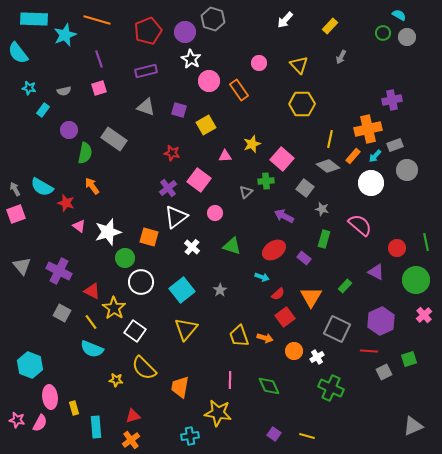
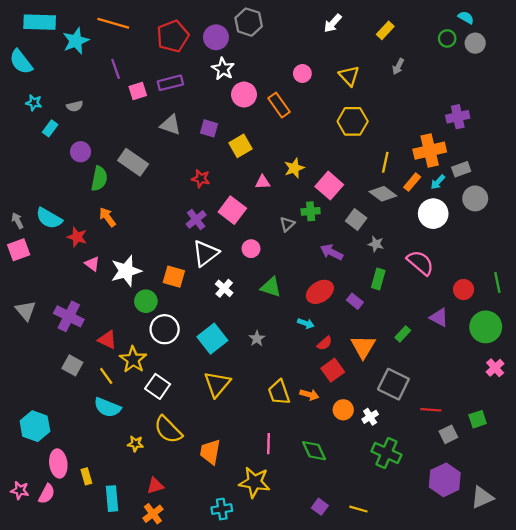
pink square: (99, 88) -> (138, 91), moved
purple hexagon: (381, 321) -> (445, 480), moved

